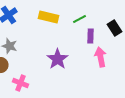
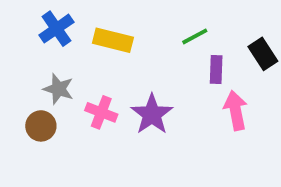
yellow rectangle: (48, 17) -> (113, 40), moved
pink cross: (20, 83) -> (101, 112), moved

